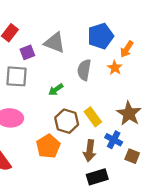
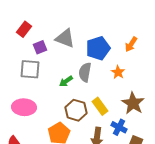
blue pentagon: (101, 36) -> (98, 48), moved
orange star: (115, 68) -> (118, 72), moved
gray semicircle: (84, 70) -> (85, 72), moved

